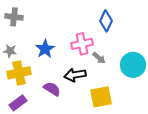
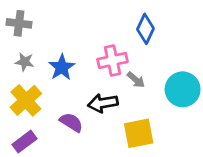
gray star: (10, 51) -> (25, 62), moved
yellow cross: (19, 73) -> (26, 100), turned -30

